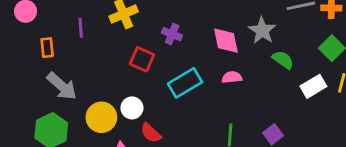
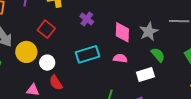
red square: (142, 59) -> (46, 29), moved
white rectangle: (313, 86) -> (145, 74), moved
yellow circle: (101, 117) -> (26, 52), moved

